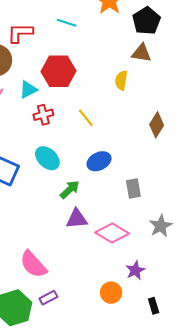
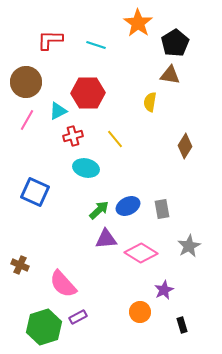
red L-shape: (20, 33) -> (50, 40), moved
cyan ellipse: (47, 158) -> (86, 168), moved, turned -30
blue ellipse: (99, 161) -> (128, 206), moved

